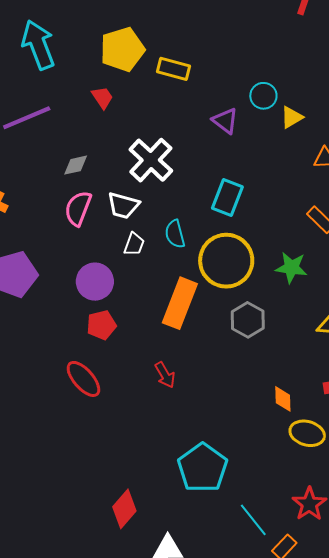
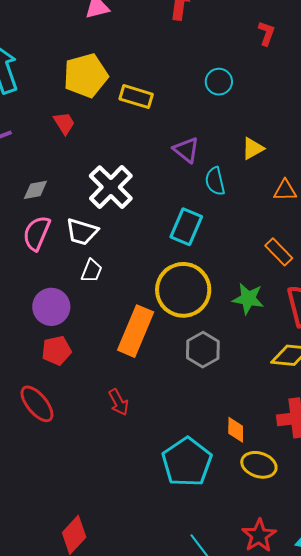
cyan circle: (263, 96) -> (219, 82), moved
cyan semicircle: (175, 234) -> (215, 181), moved
cyan pentagon: (203, 468) -> (187, 462), moved

